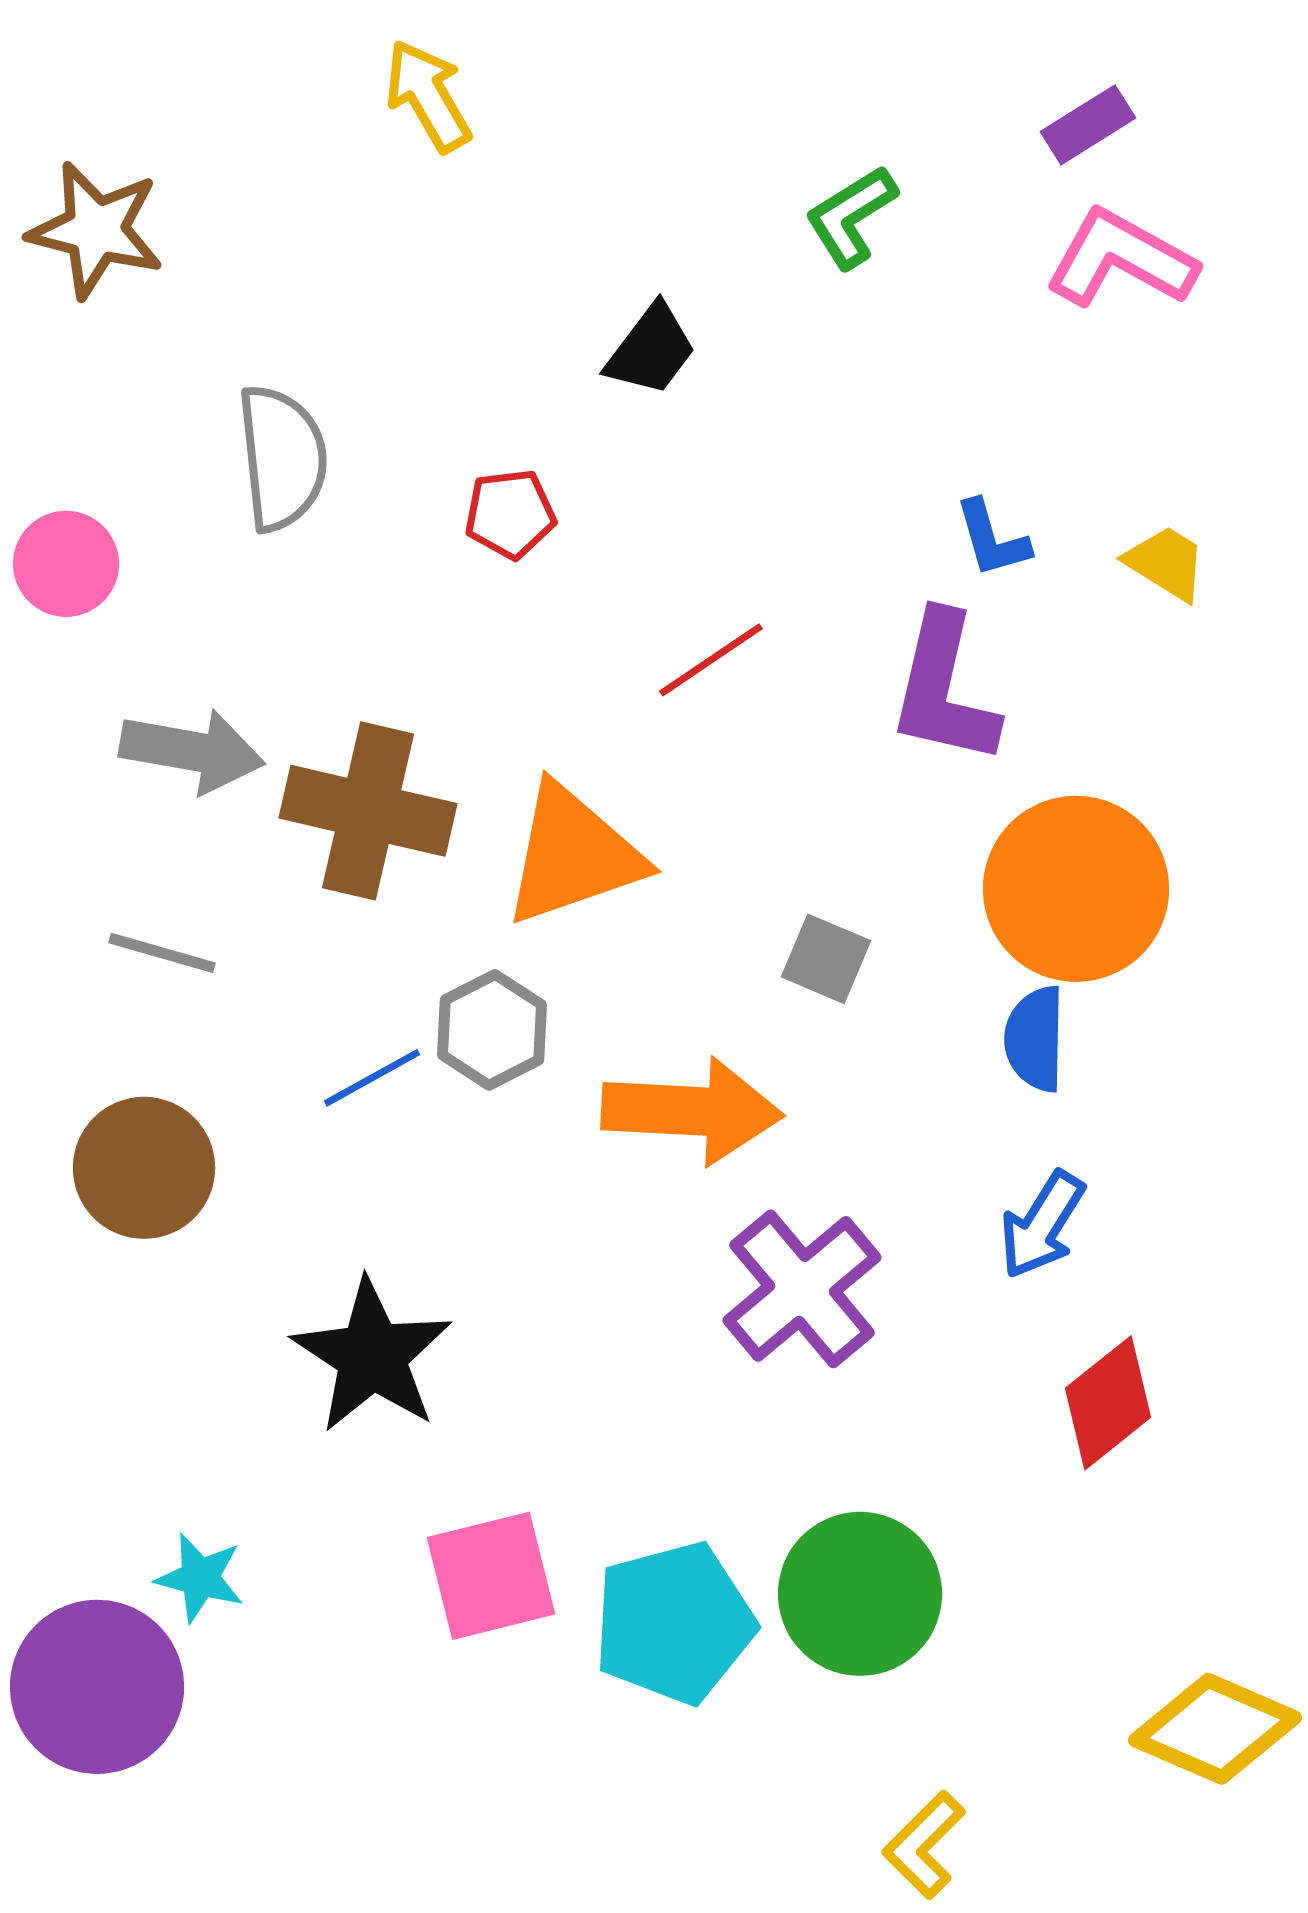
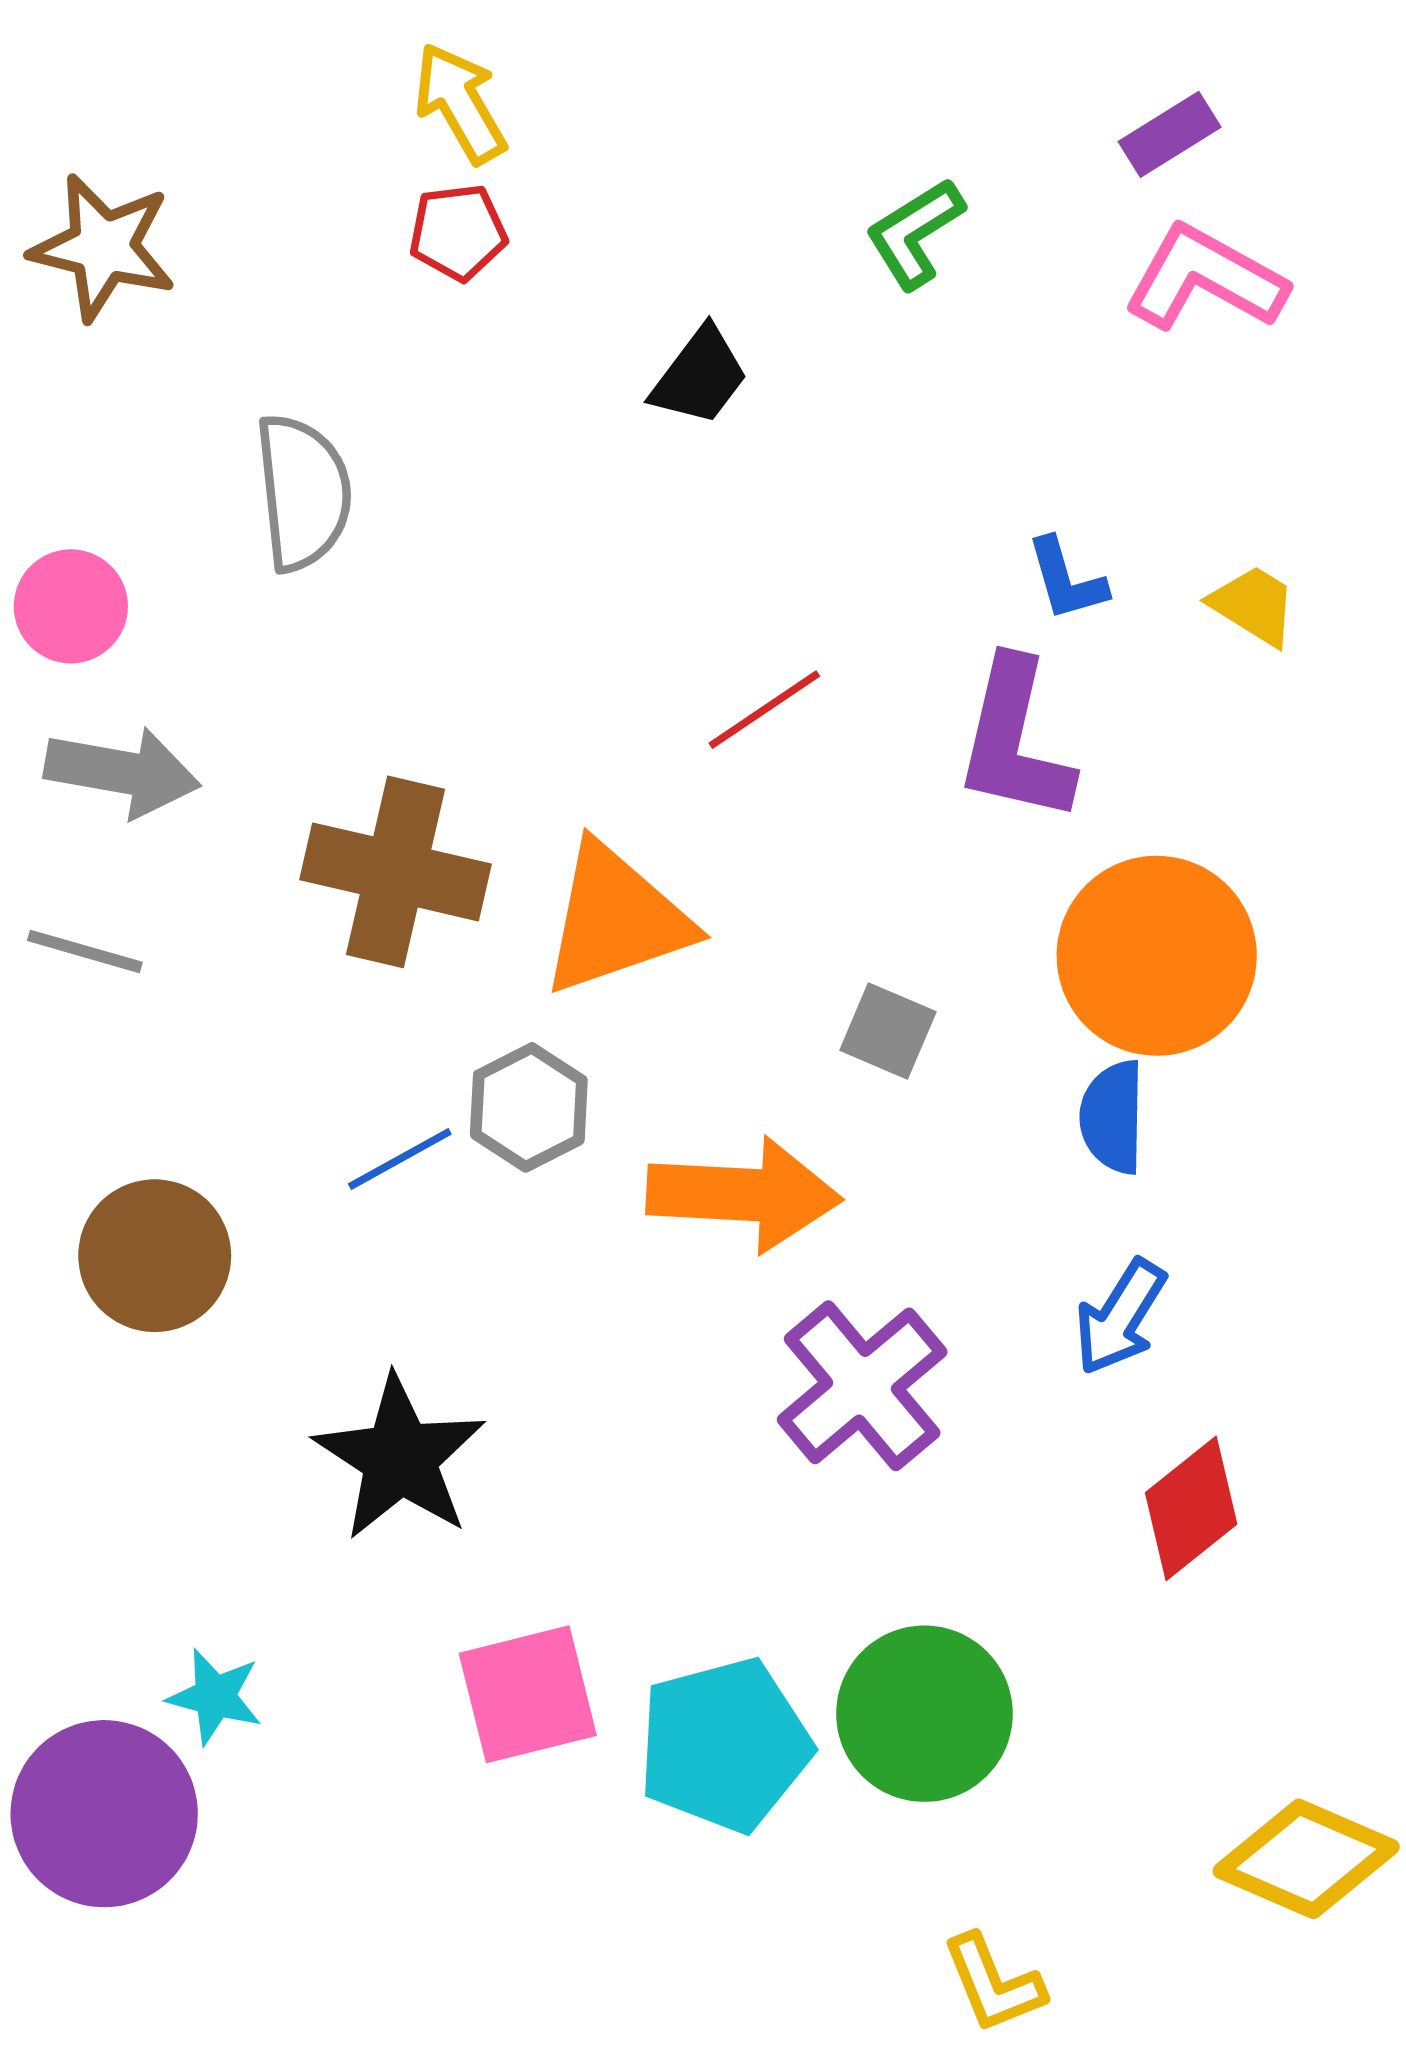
red pentagon: (510, 514) -> (458, 232), moved
gray arrow: (192, 751) -> (122, 772), moved
gray line: (162, 953) -> (85, 951), moved
yellow L-shape: (924, 1845) -> (993, 1984), turned -67

